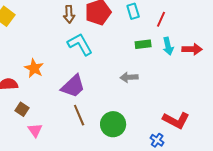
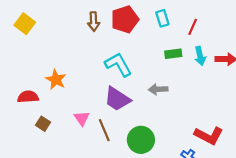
cyan L-shape: (80, 44) -> (118, 65), moved
purple trapezoid: (73, 86) -> (117, 99), moved, turned 76
pink triangle: (35, 130) -> (82, 118), moved

